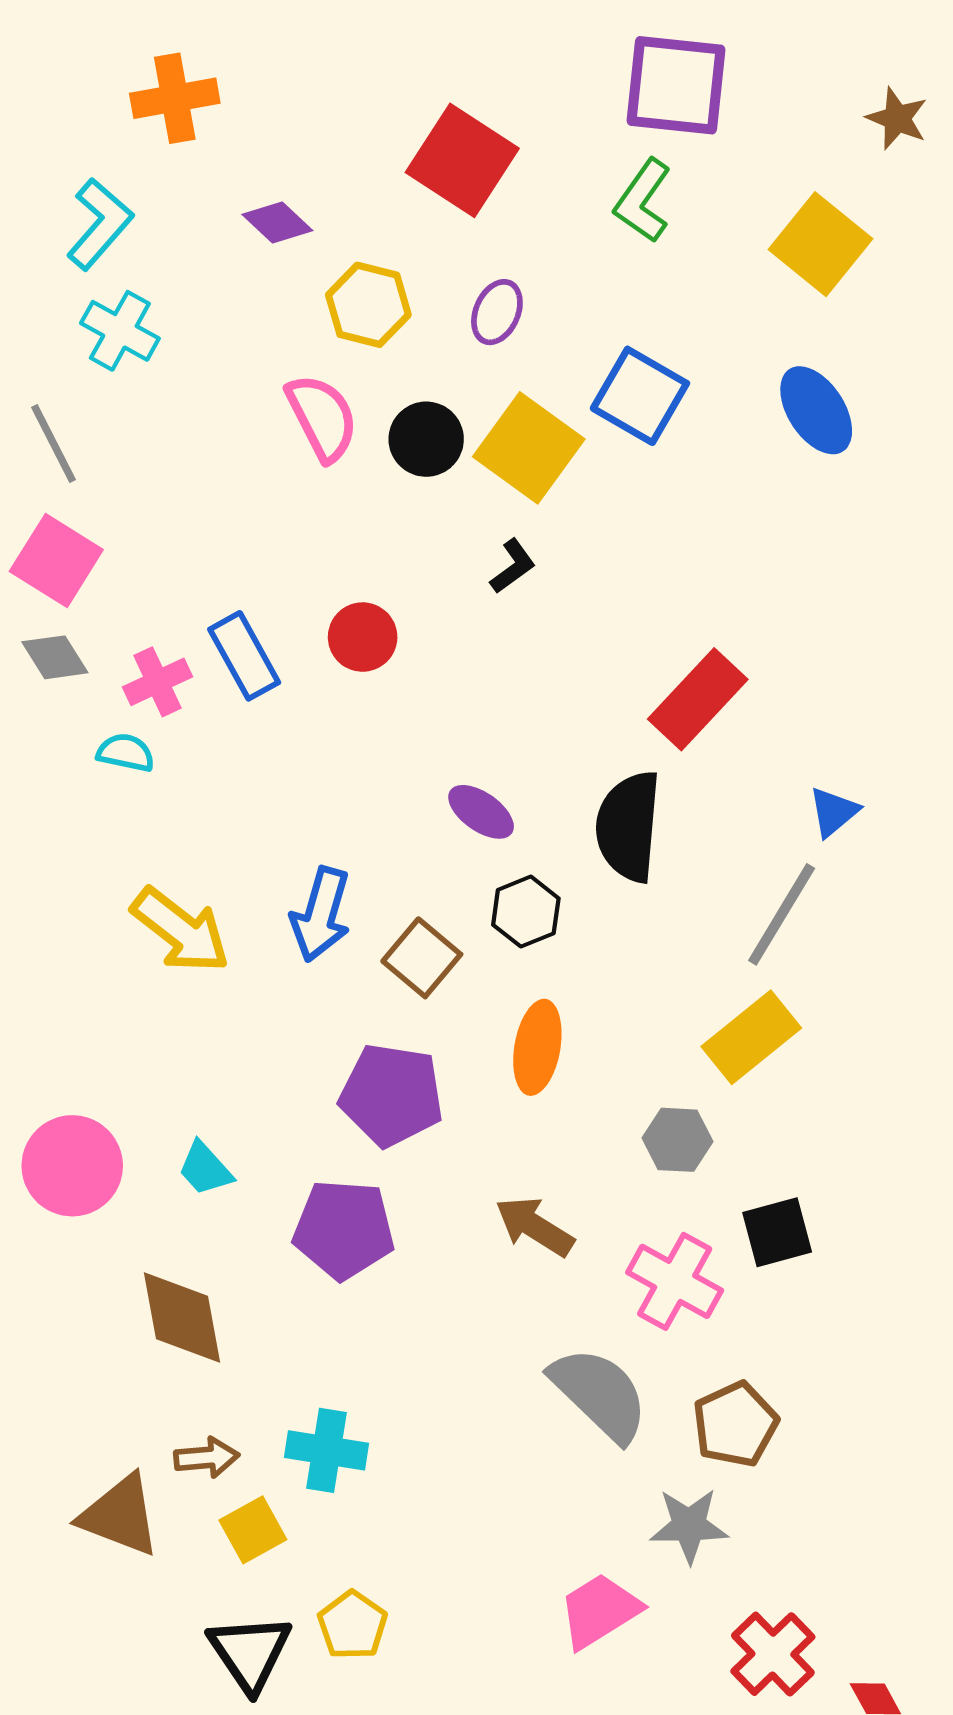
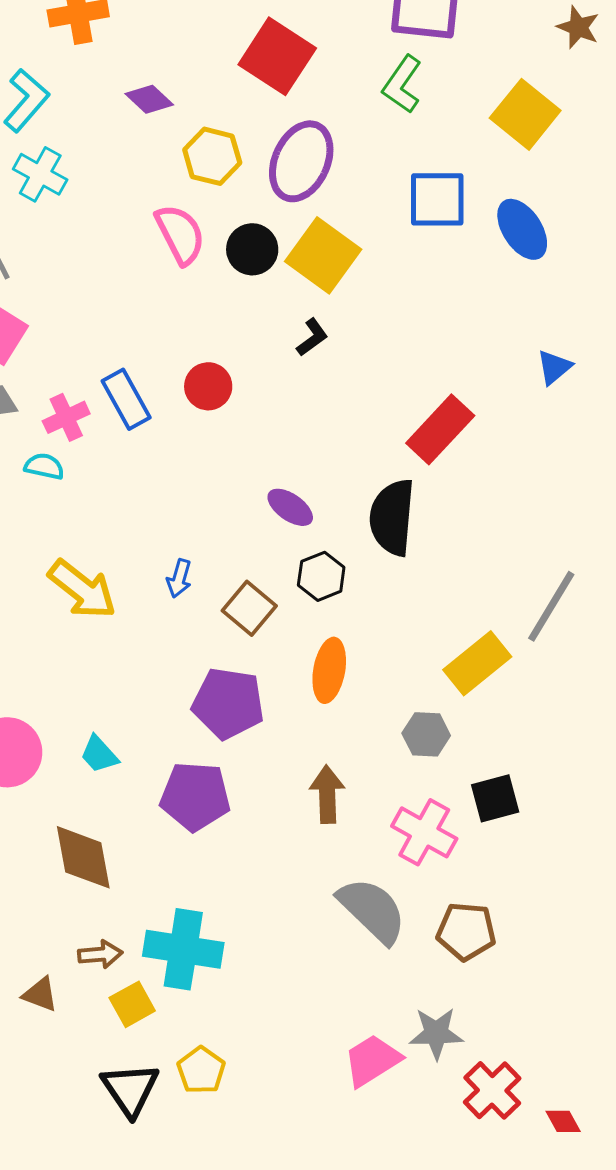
purple ellipse: (497, 312) -> (301, 161), size x1.8
blue square: (640, 396) -> (437, 199), moved, turned -30
blue triangle: (834, 812) -> (554, 367), moved
blue arrow: (321, 914) -> (179, 578), size x0.6
gray line: (782, 914) -> (551, 606), moved
brown arrow: (535, 1226) -> (327, 794), turned 56
brown pentagon: (735, 1424) -> (466, 931), turned 30
cyan cross: (326, 1450) -> (183, 949), size x1.4
brown triangle: (120, 1515) -> (40, 994), size x0.6
gray star: (689, 1525) -> (436, 1033), moved

